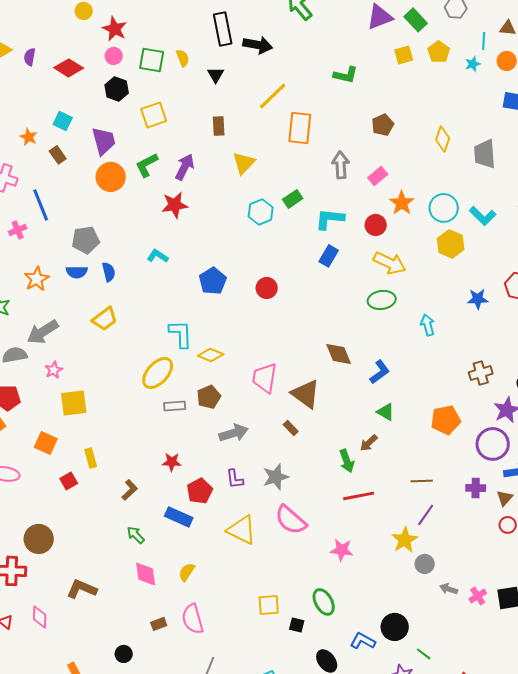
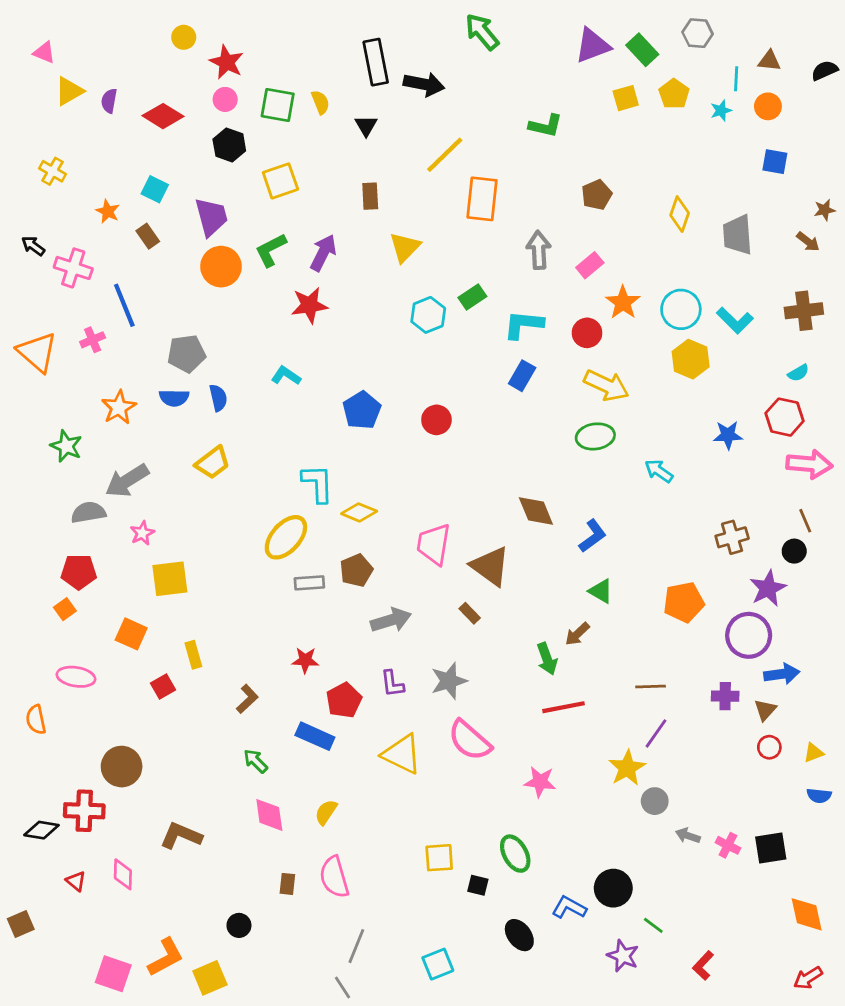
cyan arrow: (428, 325) -> (659, 471), turned -40
pink cross: (478, 596) -> (728, 845), turned -30
brown rectangle: (159, 624) -> (287, 884), turned -63

